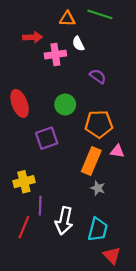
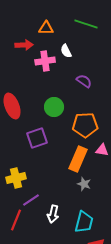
orange triangle: (67, 19) -> (46, 28), moved
purple line: (40, 206) -> (31, 200), turned 54
white arrow: (64, 221) -> (53, 214), size x0.7

